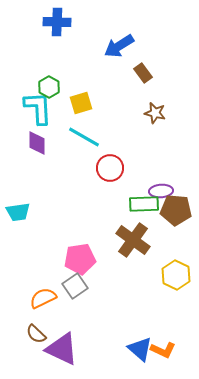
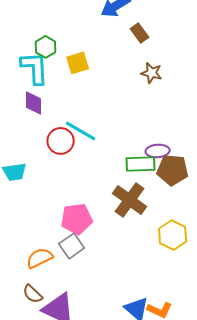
cyan line: (84, 137) -> (81, 131), moved
red circle: (110, 168) -> (61, 141), moved

